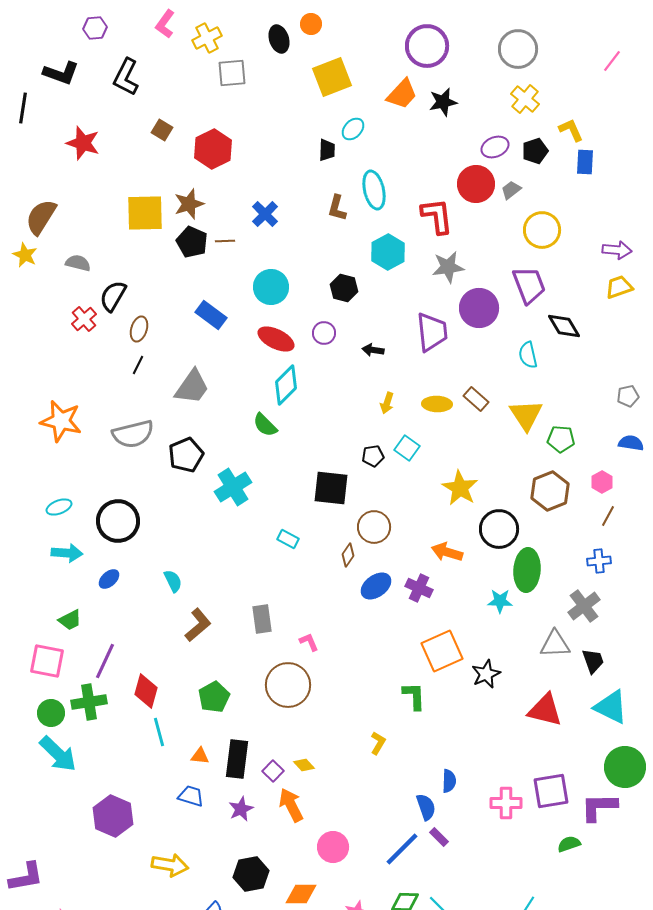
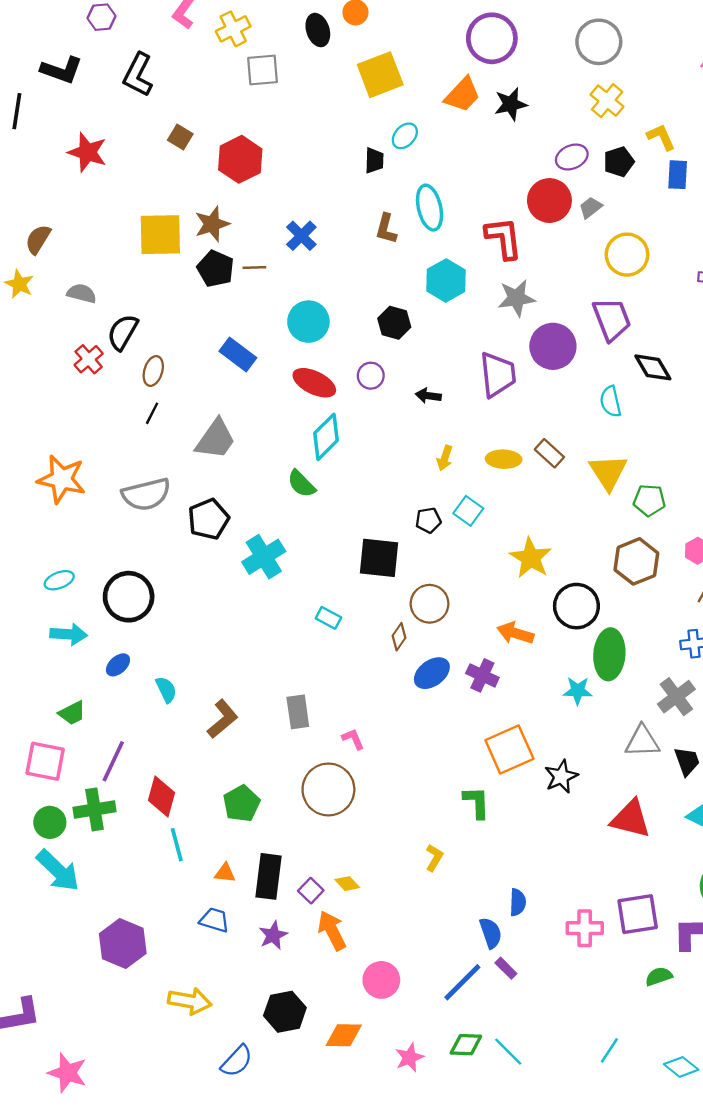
brown semicircle: (41, 217) -> (38, 239), size x0.7
cyan semicircle: (173, 581) -> (166, 690), moved

